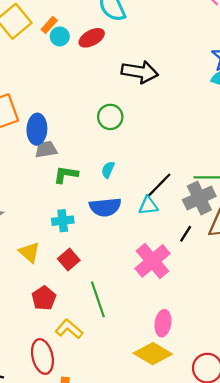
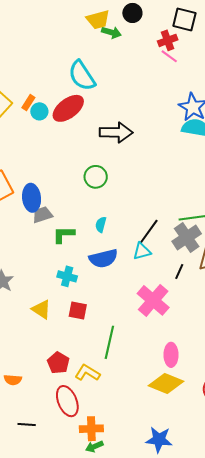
red ellipse: (92, 38) -> (68, 108), size x1.4
cyan cross: (63, 221) -> (67, 276), turned 30
red square: (69, 260) -> (78, 310), turned -30
red pentagon: (44, 298) -> (58, 363), moved
green line: (98, 299) -> (109, 342), turned 40

